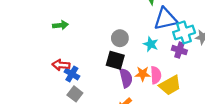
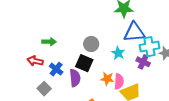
green arrow: (60, 25) -> (49, 42), moved
blue cross: (72, 74) -> (56, 69), moved
purple semicircle: (126, 78) -> (75, 78), moved

